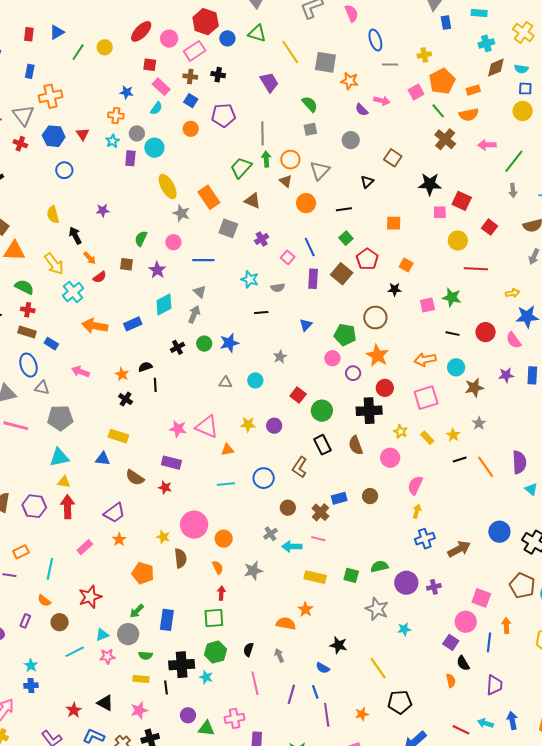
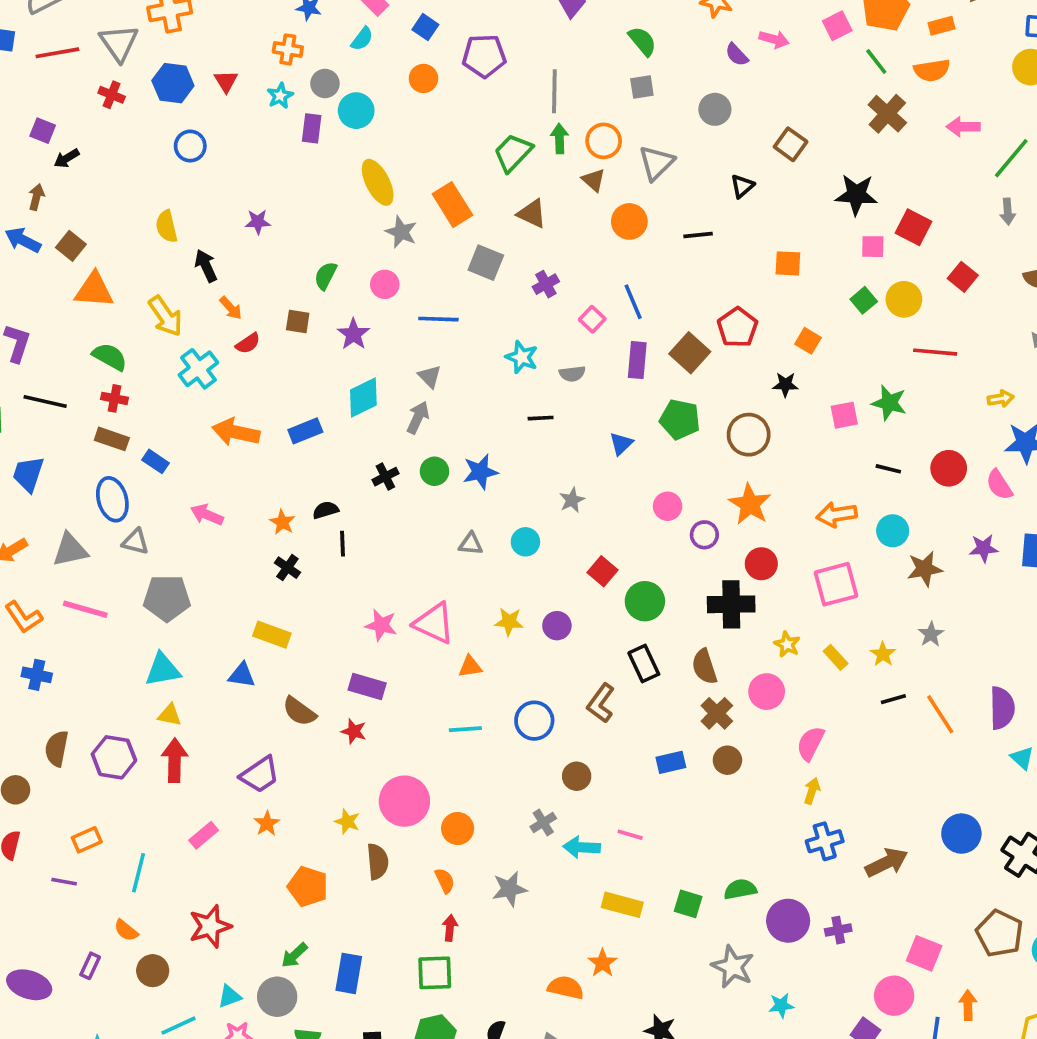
green square: (346, 238) -> (864, 300), moved
green pentagon: (345, 335) -> (680, 419), moved
brown cross: (320, 512) -> (717, 713), moved

